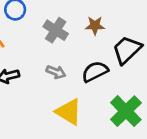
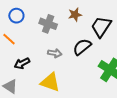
yellow triangle: (69, 112) -> (50, 82), moved

